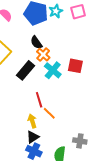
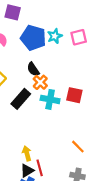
cyan cross: (53, 70) -> (50, 99), turned -30
red line: (39, 100) -> (40, 168), moved
orange line: (49, 113) -> (78, 147), moved

